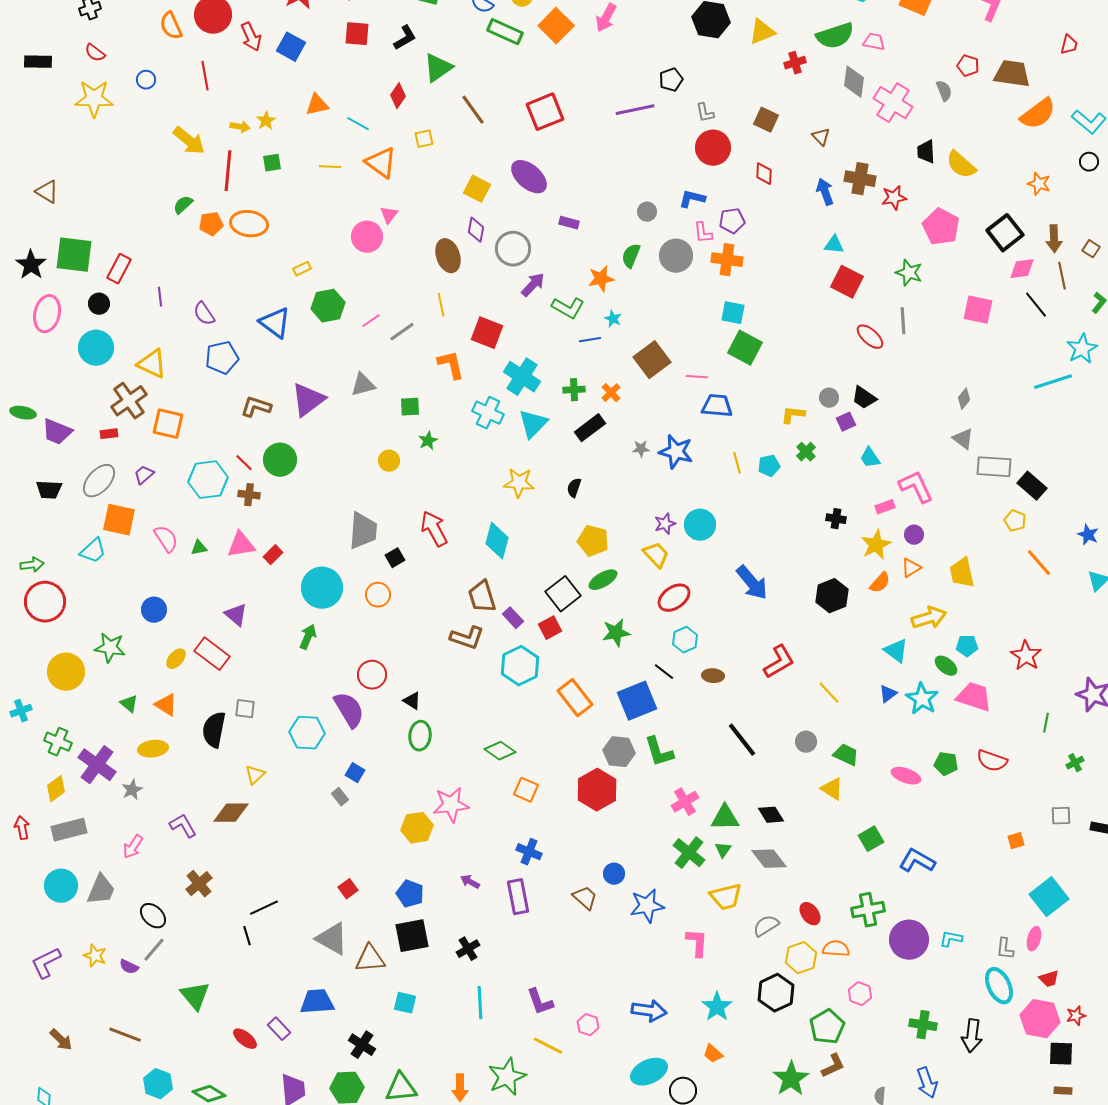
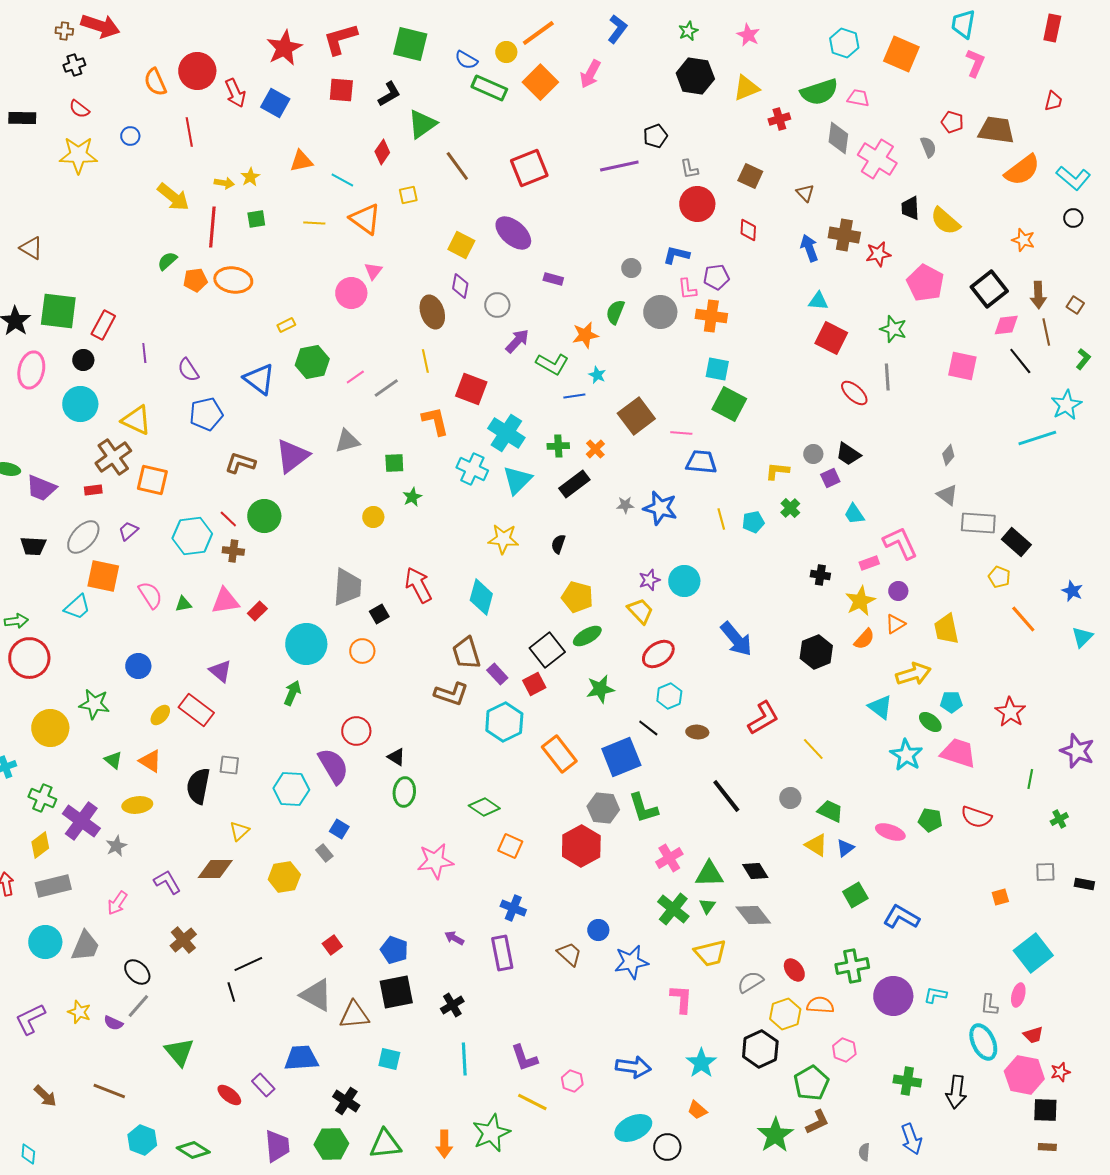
gray circle: (513, 249) -> (497, 305), size x0.7
blue triangle: (888, 694) -> (845, 848), moved
yellow hexagon: (417, 828) -> (284, 877), moved

